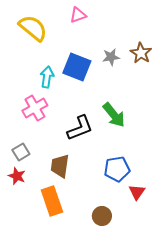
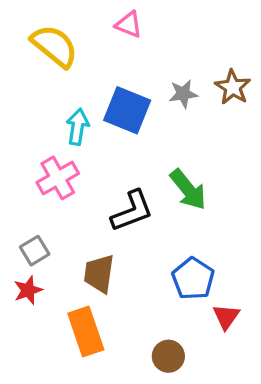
pink triangle: (78, 15) -> (129, 24), turned 42
blue pentagon: (117, 169) -> (193, 279), turned -30
red star: (17, 176) -> (28, 290), turned 30

